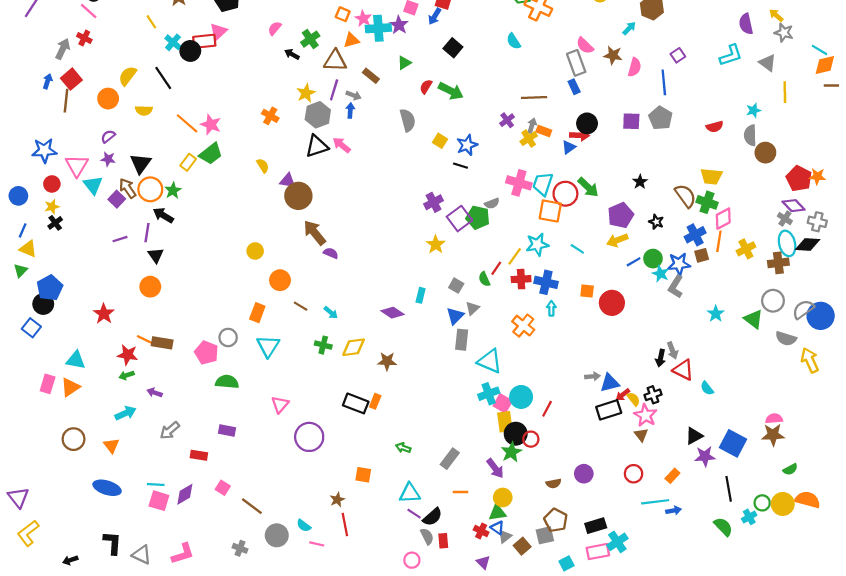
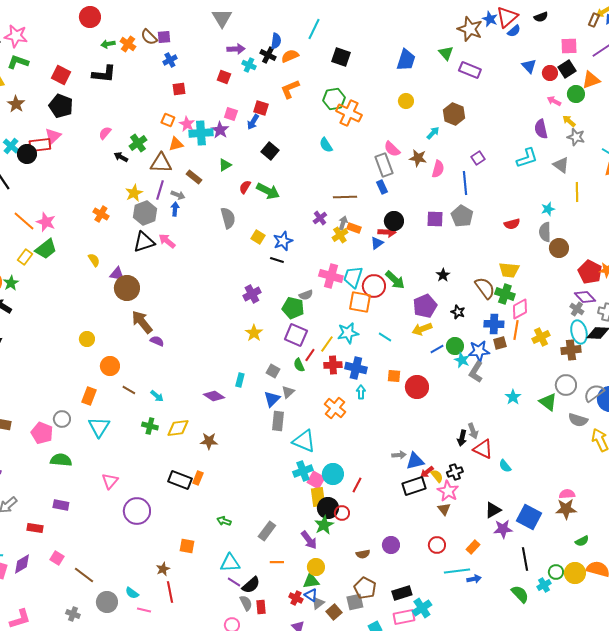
purple square: (459, 219) -> (296, 335), moved, turned -30
blue cross: (695, 235) -> (494, 324), turned 30

